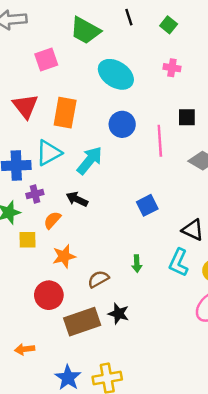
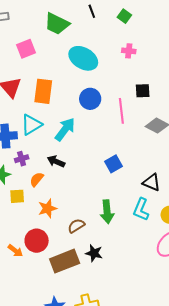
green arrow: (137, 264) -> (107, 212), size x1.6
orange arrow: (25, 349) -> (15, 251), moved, turned -133

